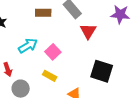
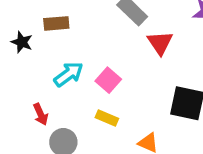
brown rectangle: (43, 13) -> (56, 23), moved

